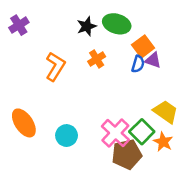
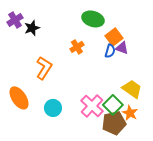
black star: (87, 26) -> (32, 28), moved
orange L-shape: (55, 67) -> (44, 68), moved
brown pentagon: (127, 154) -> (114, 123), moved

